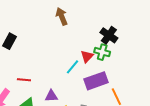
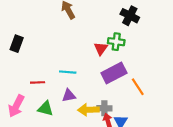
black cross: (109, 35) -> (130, 16), moved
cyan line: (73, 67) -> (68, 72), moved, turned 63

